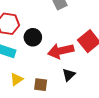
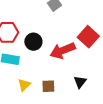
black triangle: (69, 75) -> (80, 82), moved

